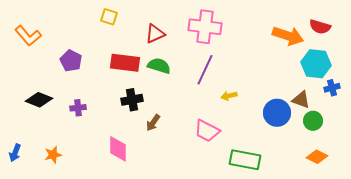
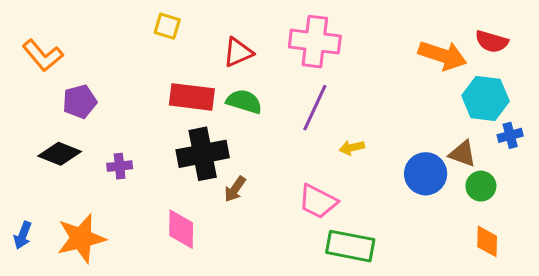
purple pentagon: (71, 61) -> (80, 101), moved, turned 30
black cross: (132, 100) -> (203, 154), size x1.5
orange star: (53, 155) -> (81, 238), size x1.8
orange diamond: (317, 157) -> (487, 241), turned 65
green rectangle: (245, 160) -> (350, 246), moved

